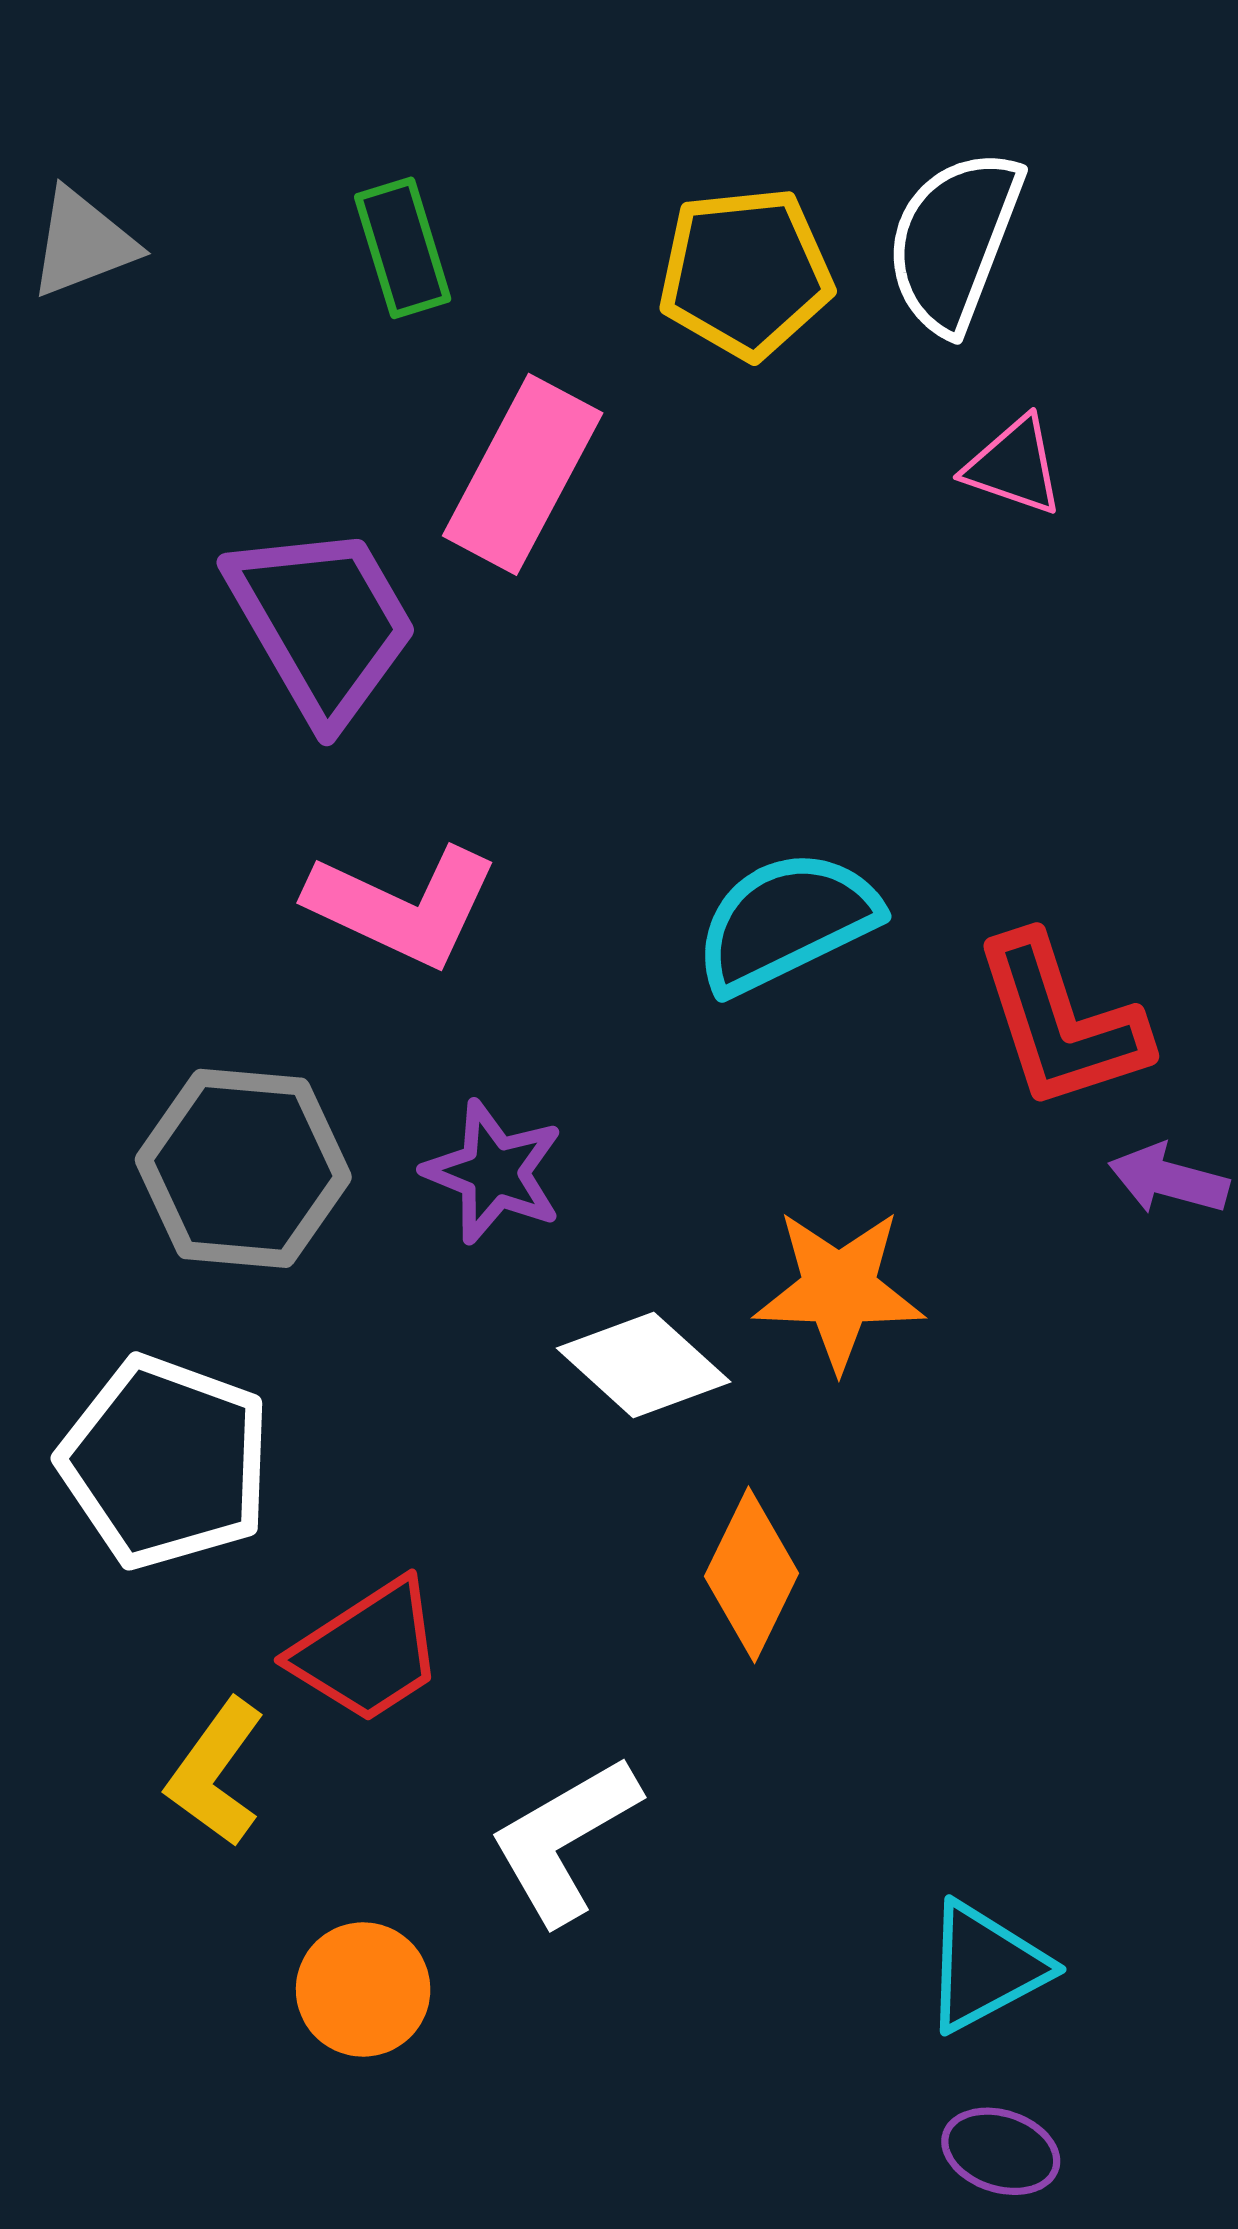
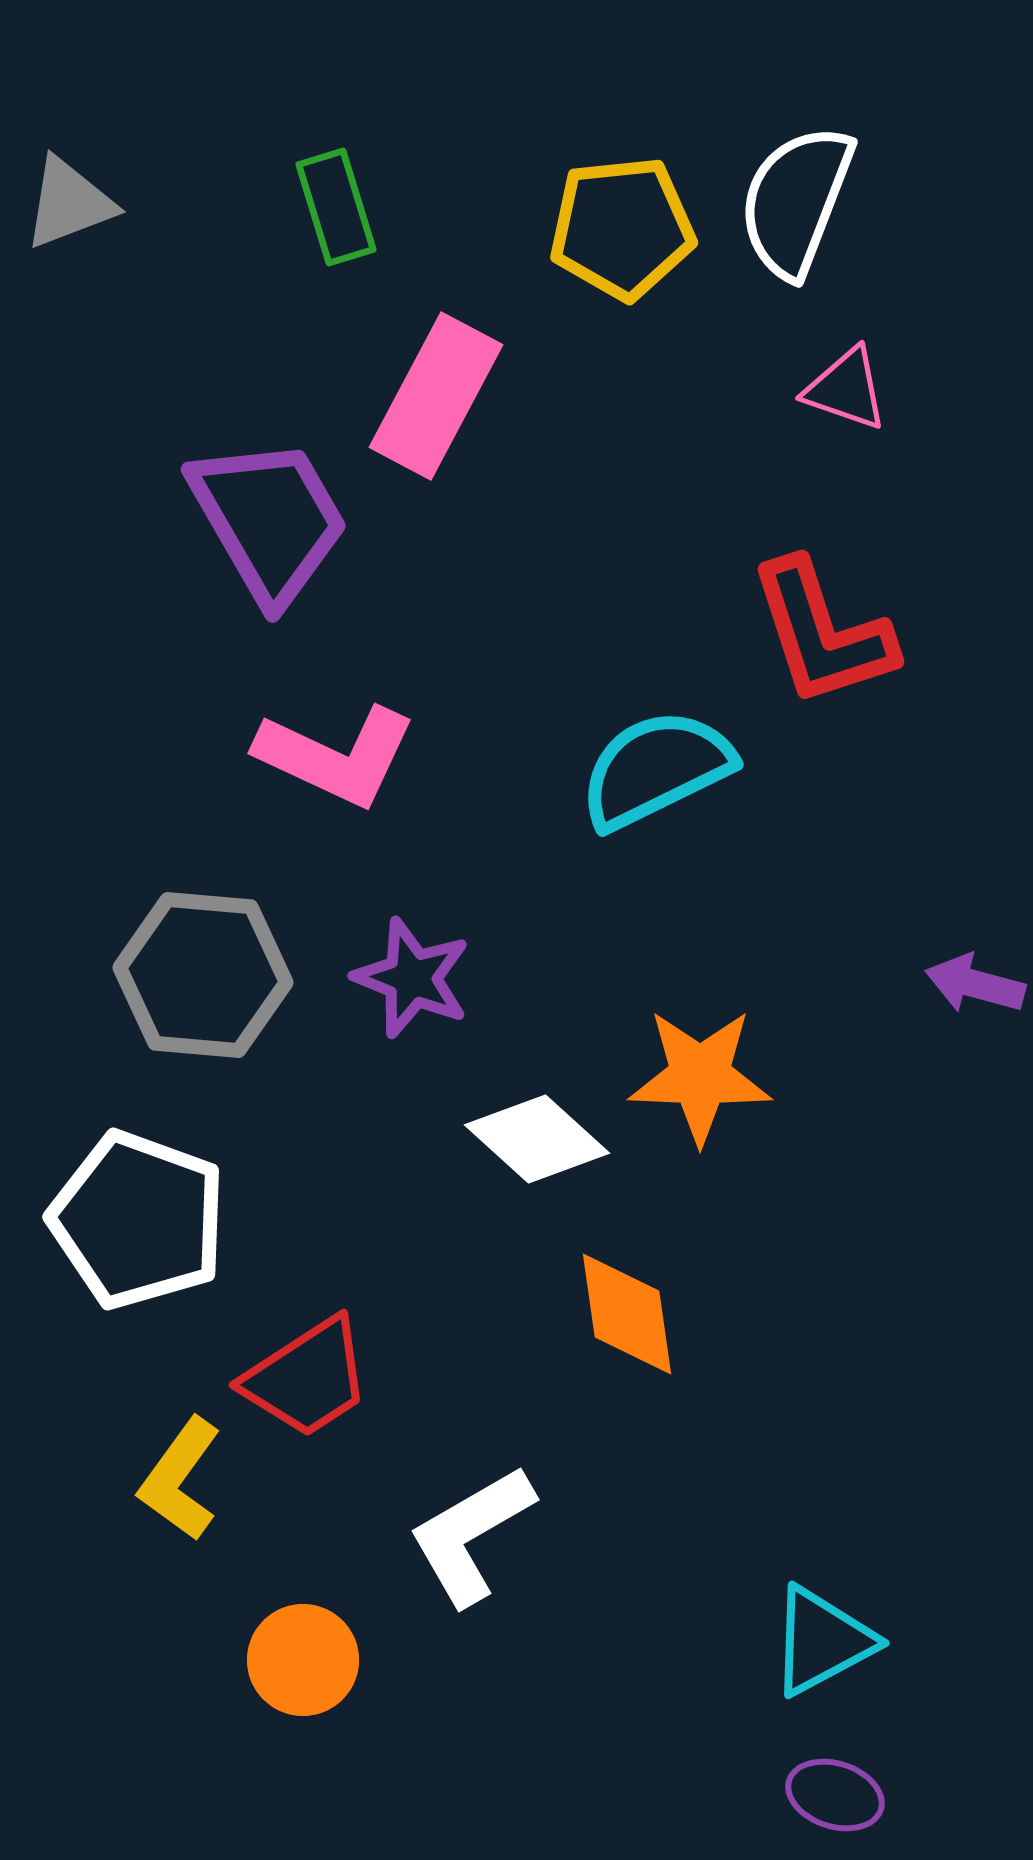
red L-shape: (1061, 1022) -> (822, 633), moved
orange diamond: (751, 1575) -> (627, 1314), turned -34

